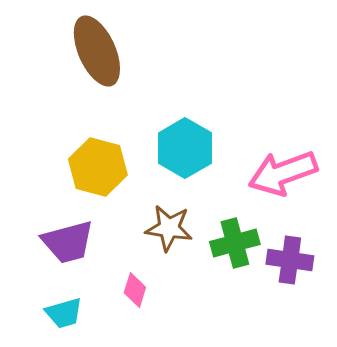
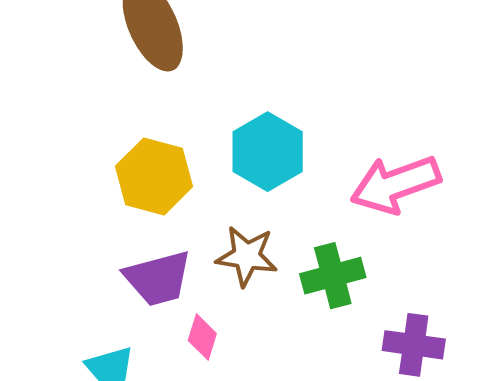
purple trapezoid: (68, 242) -> (158, 278), moved
purple cross: (290, 260) -> (414, 345), moved

